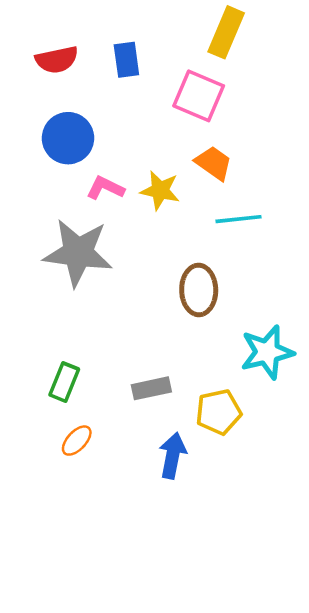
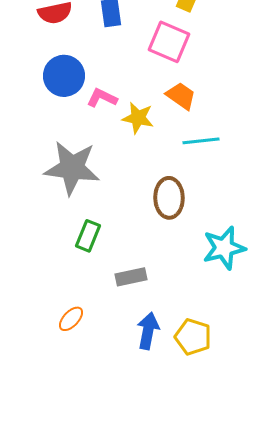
pink L-shape: (105, 188) -> (102, 98), moved
green rectangle: (64, 382) -> (88, 236), moved
yellow pentagon: (219, 412) -> (193, 337), moved, turned 30

